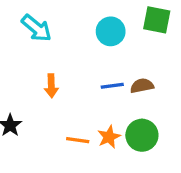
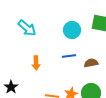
blue line: (112, 86) -> (69, 56), moved

